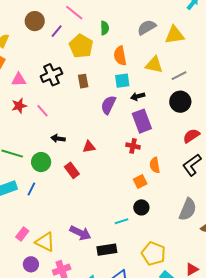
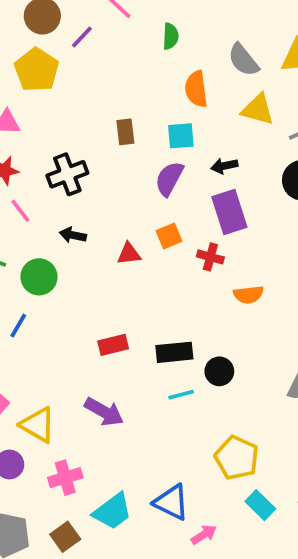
gray semicircle: (147, 27) -> (243, 60), moved, turned -102
yellow pentagon: (81, 46) -> (37, 70), moved
black cross: (51, 75) -> (67, 174), moved
cyan square: (122, 81) -> (181, 136), moved
pink line: (43, 111) -> (20, 211), moved
orange semicircle: (155, 165) -> (248, 295), turned -91
red rectangle: (72, 170) -> (113, 345), moved, turned -70
orange square: (140, 181) -> (169, 236), moved
black rectangle: (107, 250) -> (174, 352), moved

